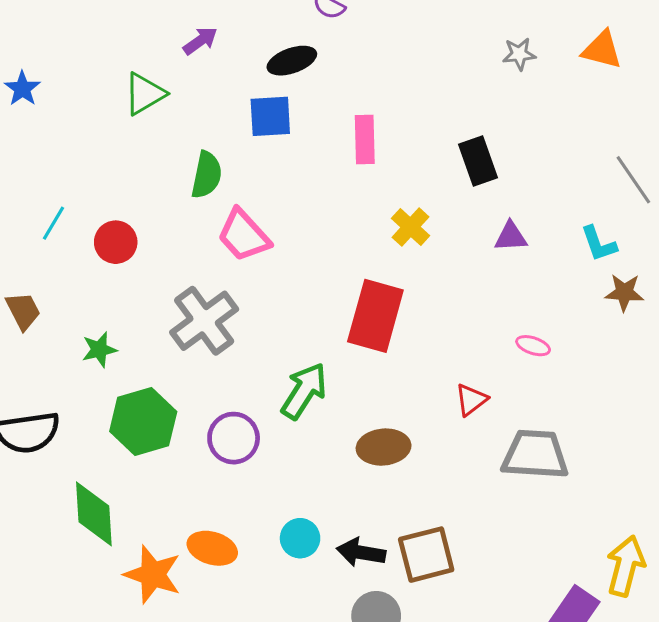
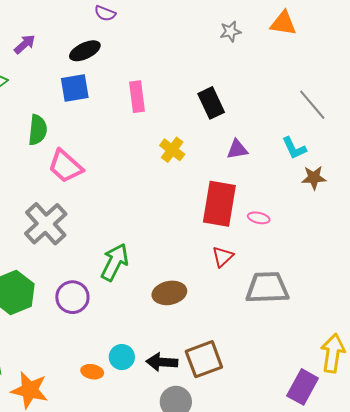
red rectangle: (375, 316) -> (219, 204), moved
orange ellipse: (212, 548) -> (92, 372), moved, size x0.7

